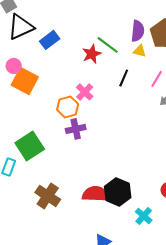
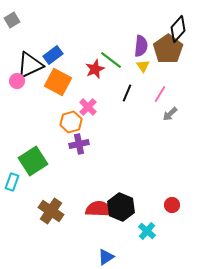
black triangle: (21, 27) -> (30, 65), moved
yellow triangle: (140, 51) -> (143, 66), turned 40
orange square: (25, 81) -> (58, 82), moved

